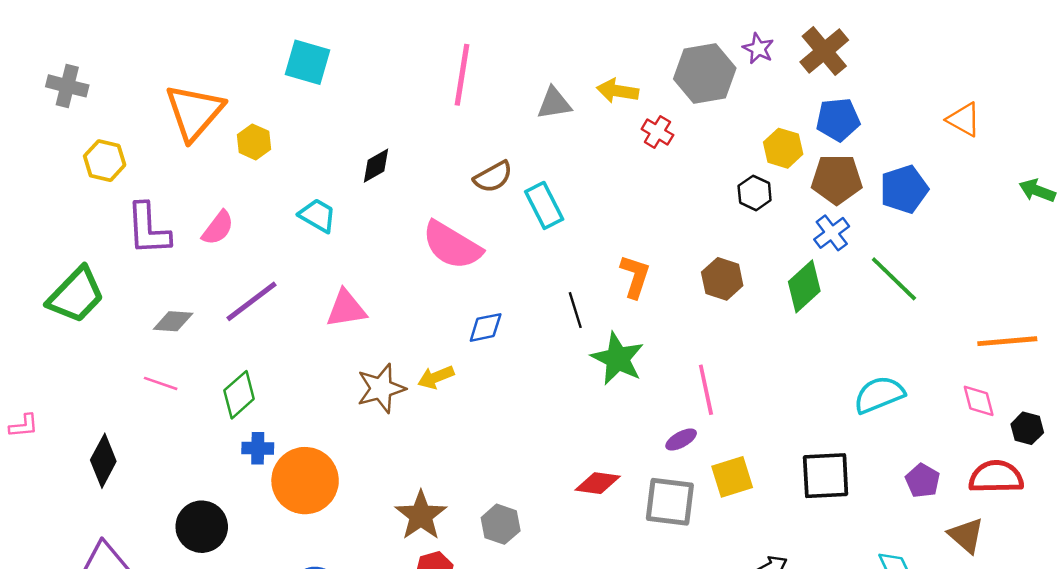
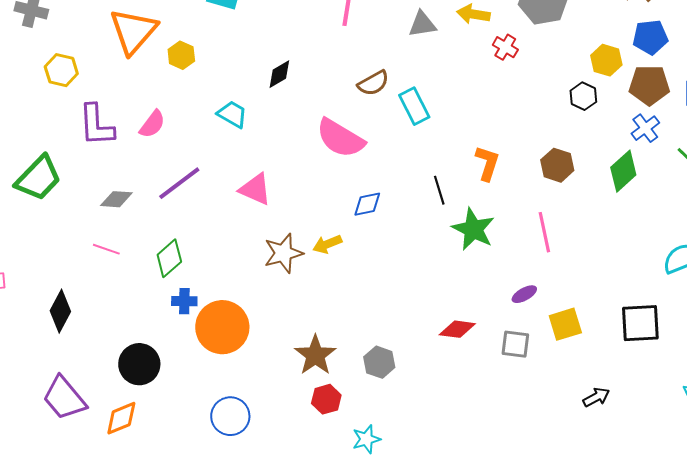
pink triangle: (346, 309) -> (255, 189), turned 33
pink line: (706, 390) -> (544, 232), moved
gray square: (670, 502) -> (515, 344), size x0.7

